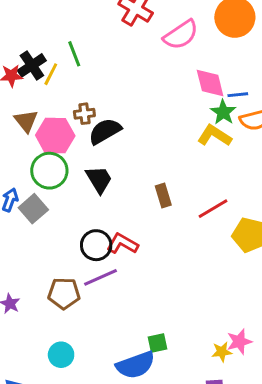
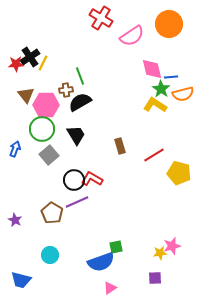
green line: (74, 54) -> (80, 76), moved
gray square: (33, 209) -> (49, 155), moved
brown pentagon: (64, 293) -> (52, 213), turned 30

